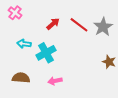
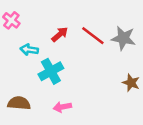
gray star: (103, 27) -> (123, 38), turned -30
cyan arrow: (24, 44) -> (29, 50), moved

